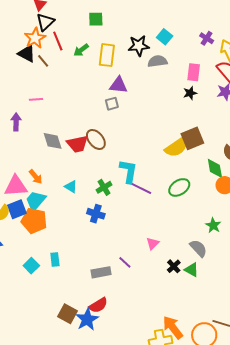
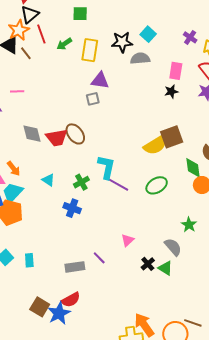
cyan rectangle: (55, 260) -> (29, 260), moved

